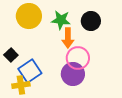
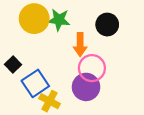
green star: (61, 20) -> (59, 20), moved
yellow cross: (21, 85) -> (49, 101), moved, turned 36

